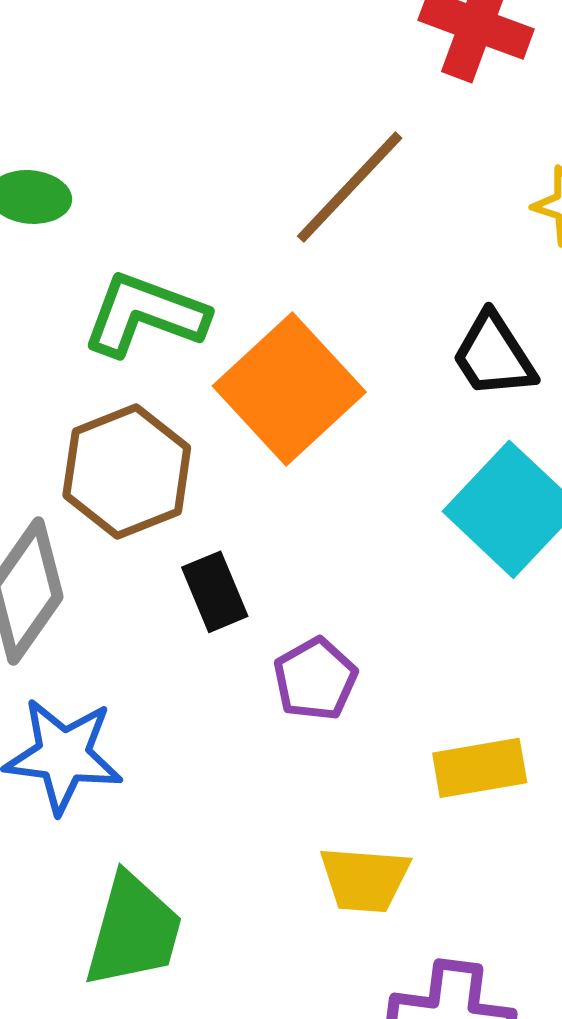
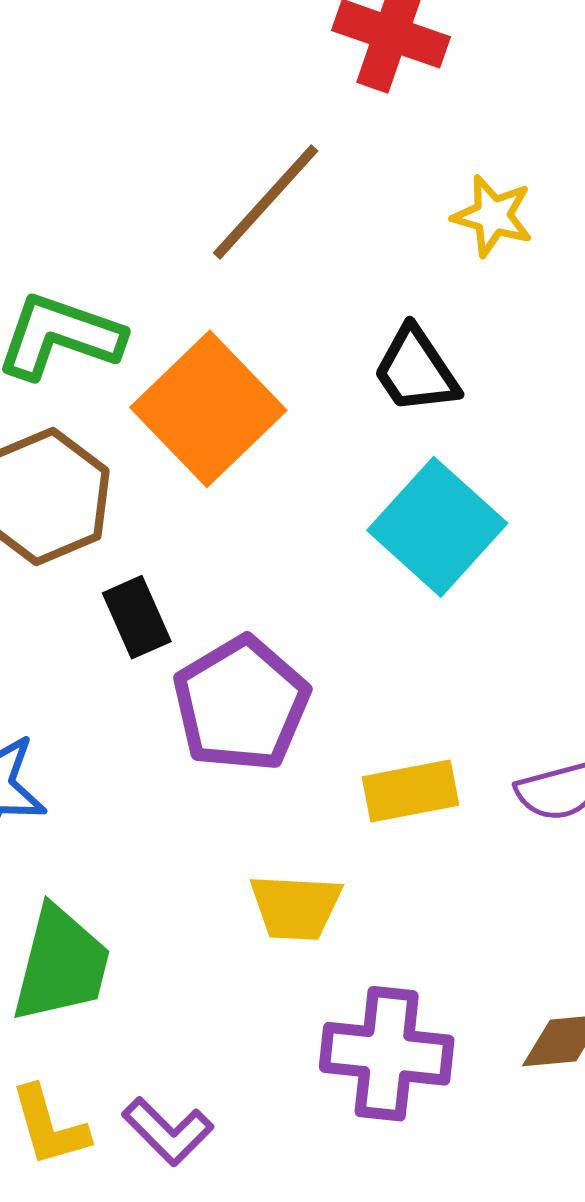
purple pentagon: (315, 679) -> (241, 704), size x1.6

